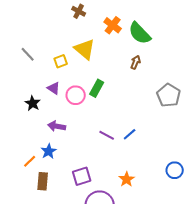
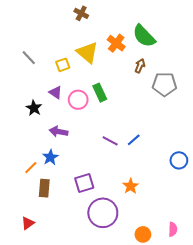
orange cross: (113, 25) -> (116, 43), moved
green rectangle: (97, 88) -> (100, 93), turned -54
gray pentagon: (169, 95) -> (165, 84), moved, turned -30
blue circle: (175, 170) -> (179, 160), moved

